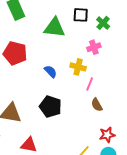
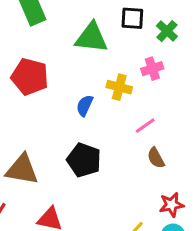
yellow cross: (78, 67) -> (119, 87), moved
blue semicircle: (51, 71) -> (85, 106), turned -112
pink line: (90, 84) -> (145, 126), turned 32

